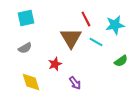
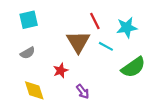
green semicircle: (121, 61) -> (133, 67), size x1.6

